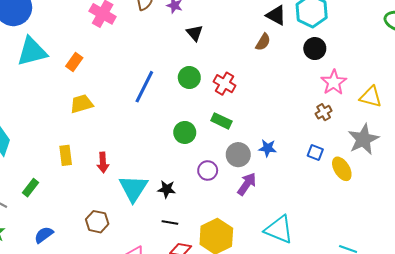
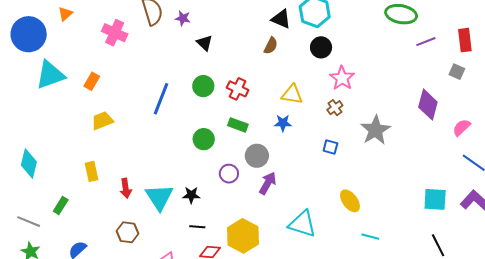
yellow triangle: (371, 97) -> (292, 94), moved
blue star: (268, 148) -> (283, 123), moved
red arrow: (103, 163) -> (126, 188), moved
yellow ellipse: (342, 169) -> (350, 201), moved

